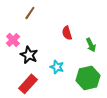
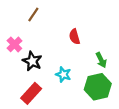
green arrow: (91, 45) -> (101, 60), moved

